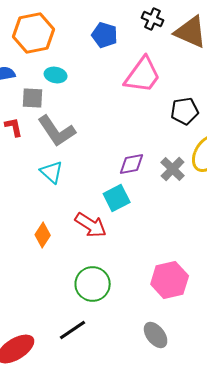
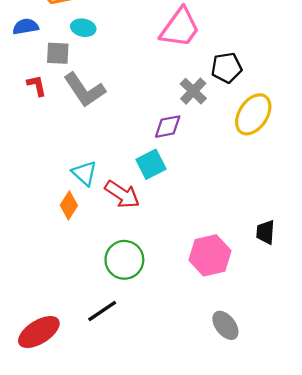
gray cross: (173, 169) -> (193, 91), moved
cyan triangle: (52, 172) -> (84, 173), moved
gray ellipse: (156, 335) -> (225, 325), moved

